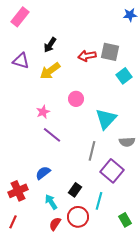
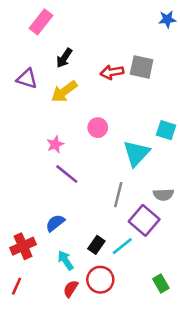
pink rectangle: (20, 17) -> (41, 22), moved
cyan square: (124, 76) -> (166, 130), moved, turned -35
gray semicircle: (127, 142) -> (163, 195), moved
cyan line: (99, 201) -> (122, 246), moved, turned 36

